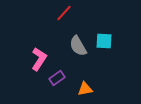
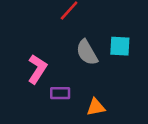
purple rectangle: (57, 78) -> (60, 93), turned 35

